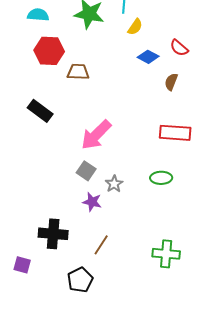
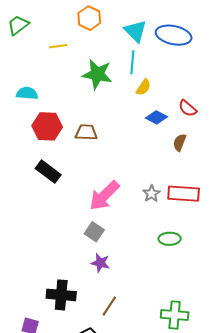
cyan semicircle: (38, 15) -> (27, 93), moved
red hexagon: (49, 51) -> (47, 126), moved
gray star: (114, 184) -> (151, 194), moved

